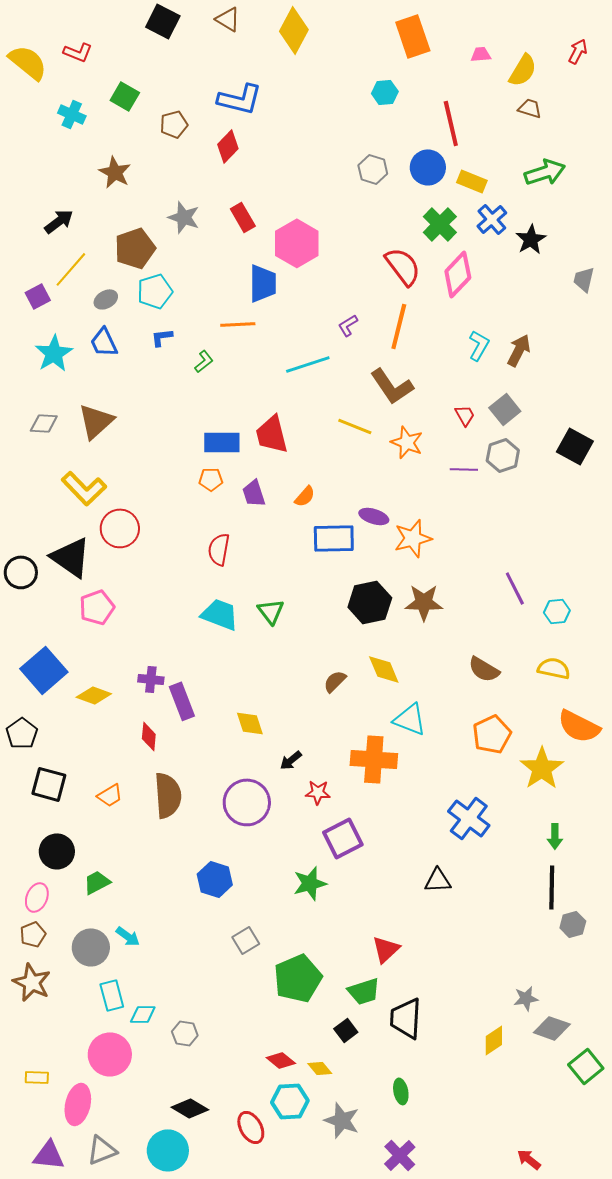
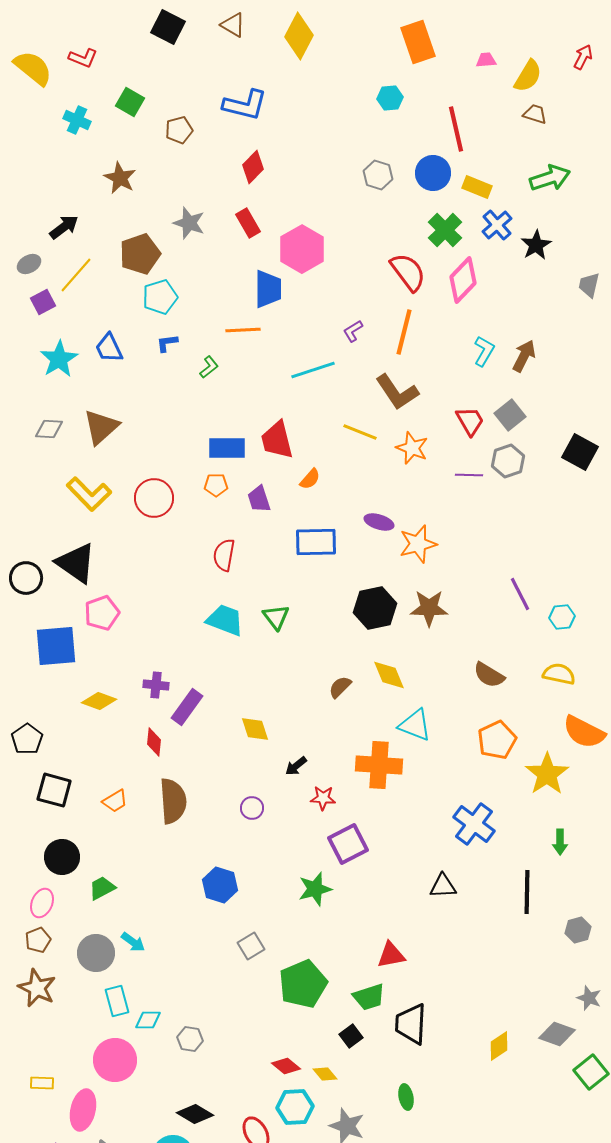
red diamond: (228, 146) -> (253, 167), moved
gray ellipse: (106, 299) -> (29, 264), moved
red trapezoid: (465, 415) -> (470, 421), size x1.4
orange semicircle: (305, 496) -> (310, 479), moved
red circle: (120, 528) -> (154, 498), moved
blue rectangle: (334, 538) -> (316, 542), moved
blue square: (44, 670) -> (56, 646), moved, turned 36
purple rectangle: (182, 701) -> (187, 707), turned 57
purple circle: (247, 802) -> (252, 808), size x0.5
black line: (552, 887) -> (527, 892), moved
red triangle: (386, 949) -> (391, 955), turned 32
gray star: (526, 998) -> (589, 998), moved, turned 30

